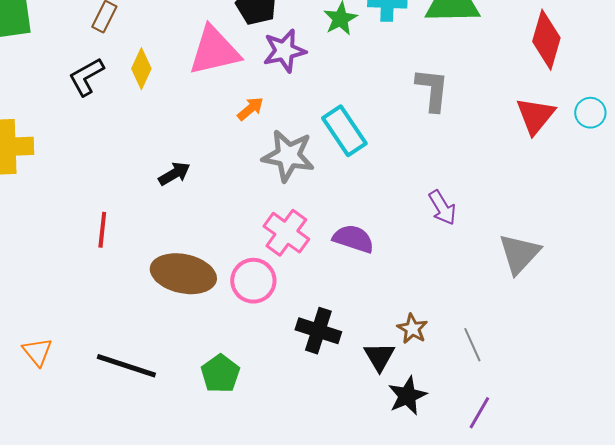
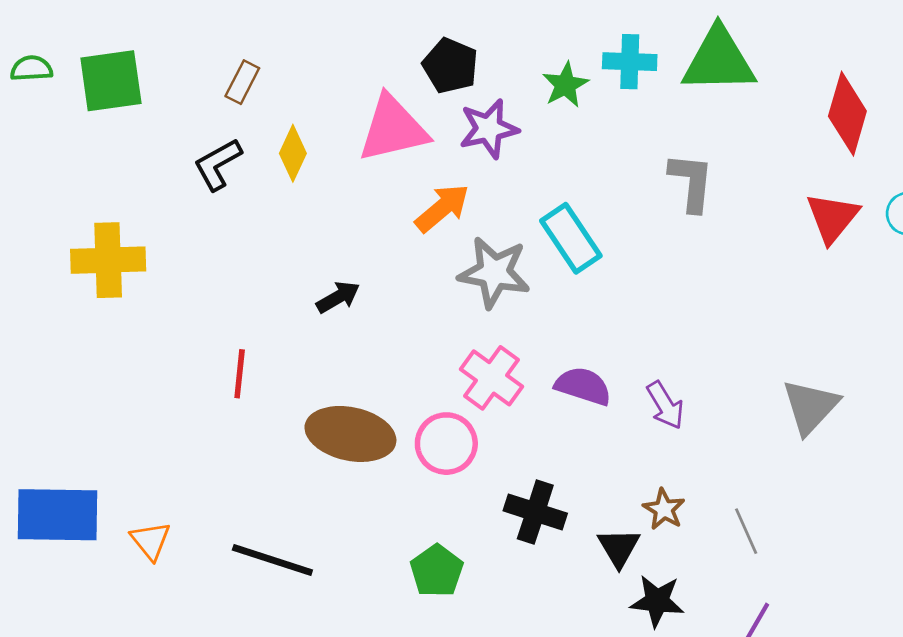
orange arrow: (250, 109) -> (442, 208), size x1.5
purple arrow: (442, 208) -> (665, 405), moved
green pentagon: (220, 374) -> (437, 571), moved
black star: (407, 396) -> (657, 601), turned 30

